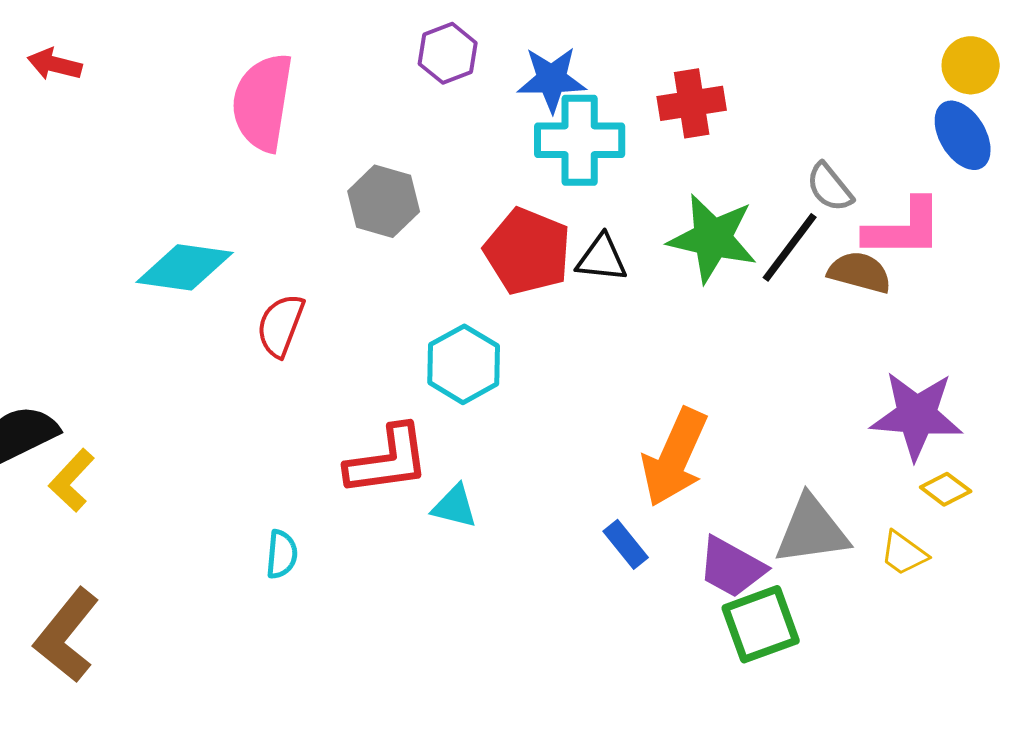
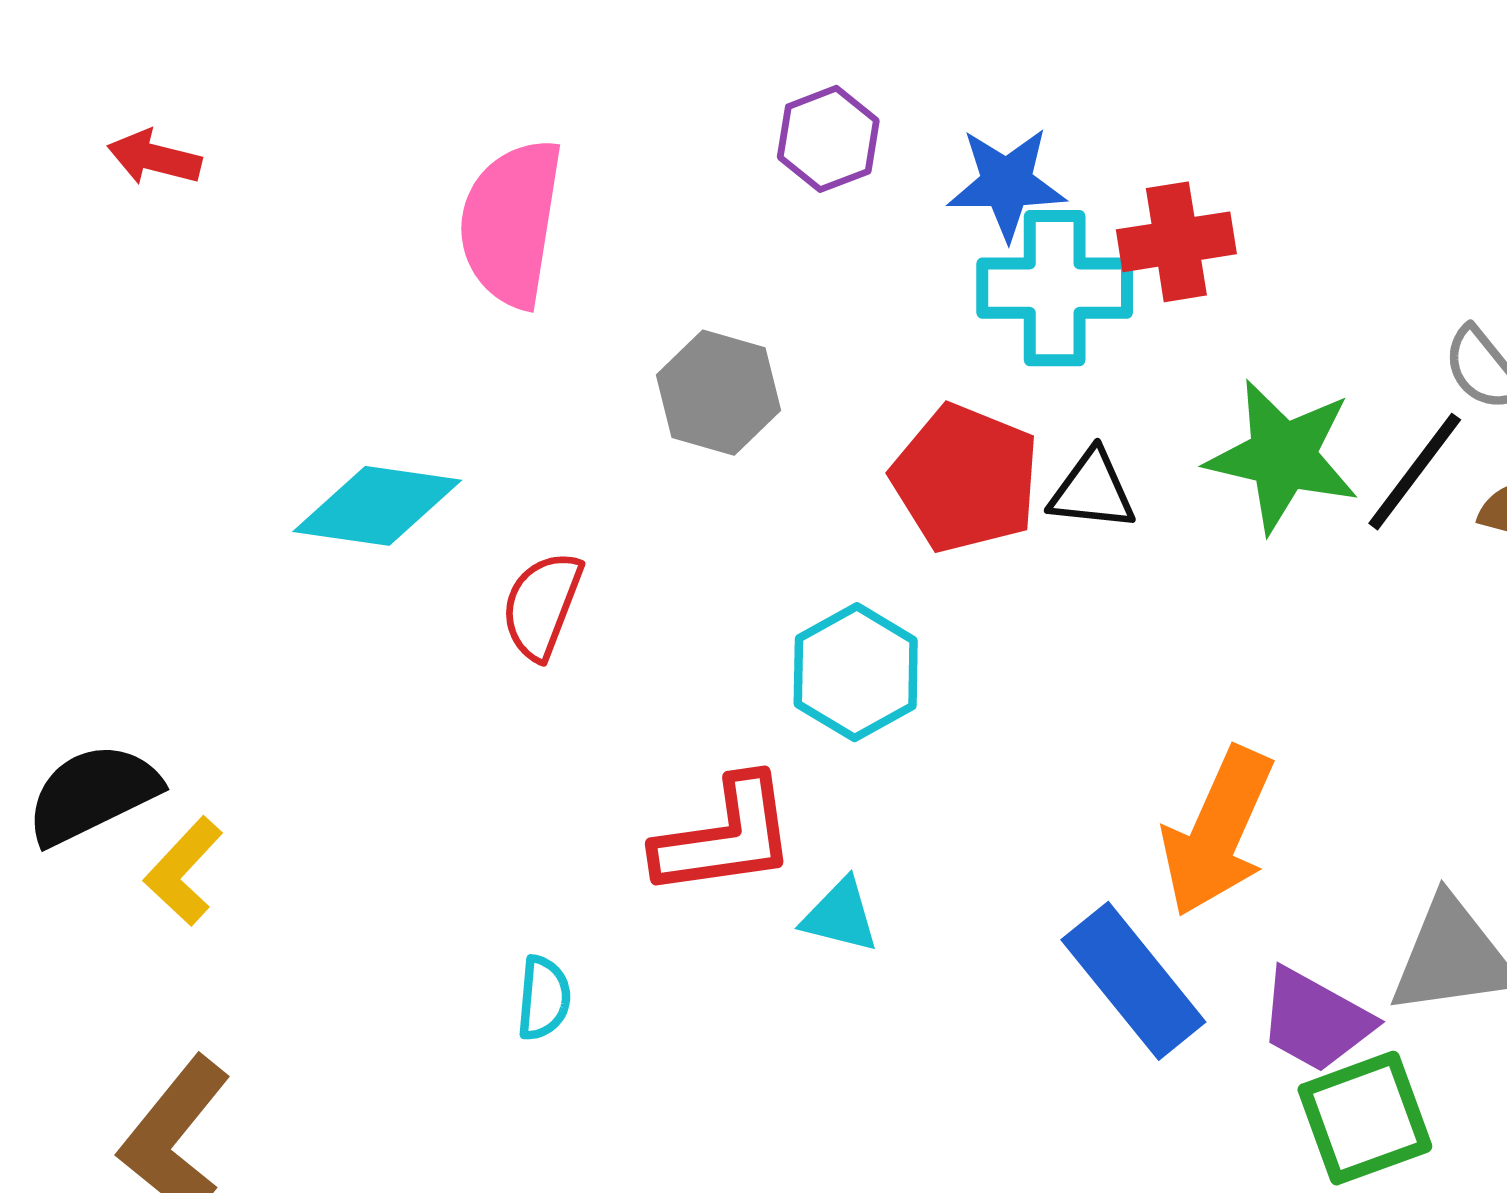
red cross: (692, 103) -> (1176, 242), moved
blue rectangle: (626, 544) -> (1133, 981), size x1.8

